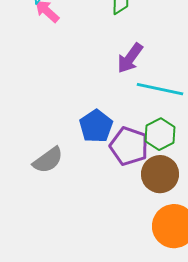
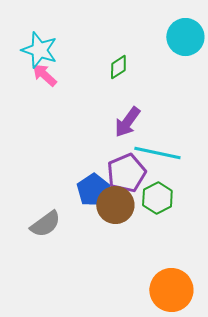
purple pentagon: (129, 146) -> (126, 173), moved, turned 30
brown circle: (160, 174) -> (115, 205), moved

